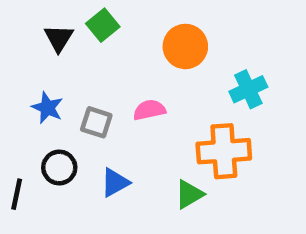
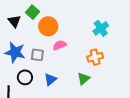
orange circle: (185, 46) -> (48, 26), moved
blue star: (47, 108) -> (15, 52), size x1.5
orange cross: (224, 151) -> (95, 57), size x0.7

